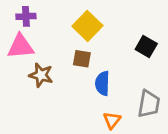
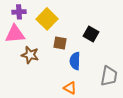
yellow square: (87, 26) -> (47, 19), moved
black square: (146, 46) -> (91, 34), moved
orange triangle: (112, 120) -> (70, 88), moved, turned -40

